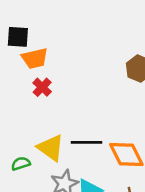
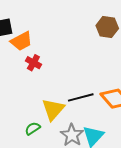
yellow triangle: (51, 148) -> (53, 109), turned 50

